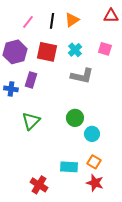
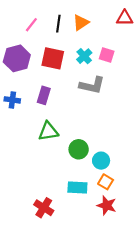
pink square: (105, 49) -> (107, 55), moved
purple rectangle: (31, 80) -> (44, 95), moved
green circle: (75, 118) -> (79, 149), moved
green triangle: (31, 121) -> (48, 131), moved, turned 36
cyan circle: (92, 134) -> (101, 161), moved

